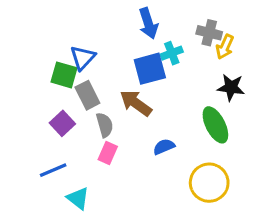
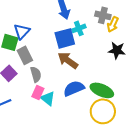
brown arrow: (136, 103) -> (68, 60), moved
green ellipse: (215, 125) -> (102, 90), moved, turned -40
blue semicircle: (164, 147) -> (74, 88), size x1.5
cyan triangle: (78, 198) -> (48, 98), moved

